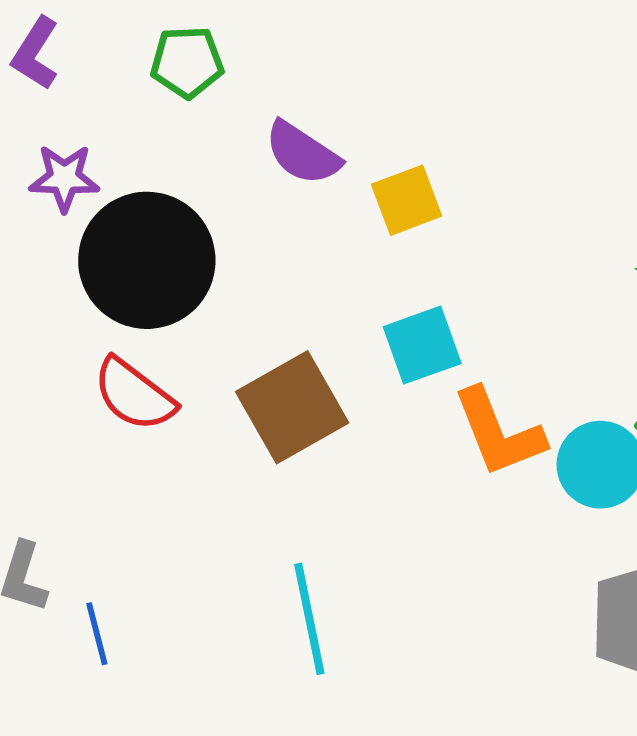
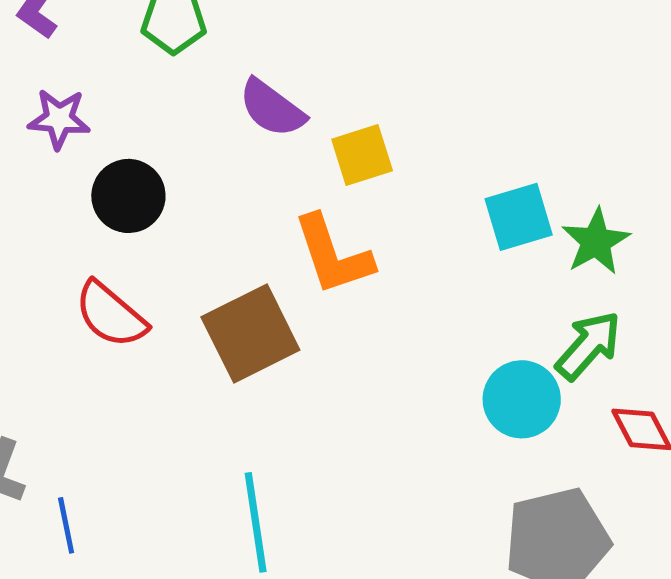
black circle: (147, 260) -> (128, 196), size x0.6
cyan square: (422, 345) -> (519, 217), moved
orange L-shape: (499, 432) -> (333, 255), moved

